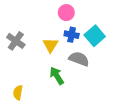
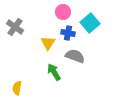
cyan square: (95, 36) -> (90, 23), moved
gray cross: (16, 41) -> (15, 27), moved

